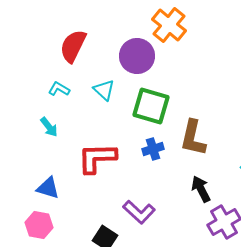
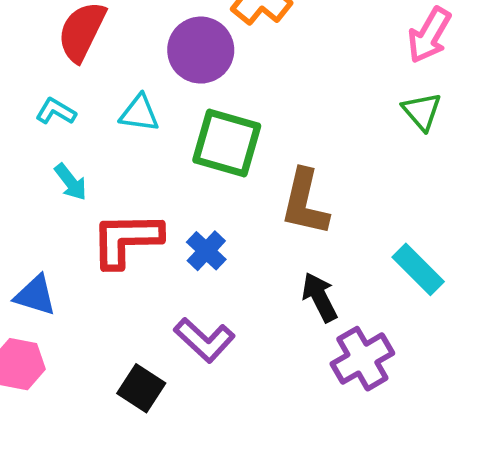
cyan triangle: (104, 90) -> (139, 113), turned -35
cyan arrow: (49, 127) -> (71, 182), moved
blue cross: (153, 149) -> (206, 251), moved, turned -30

